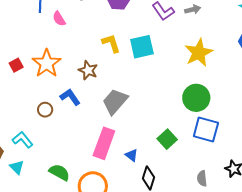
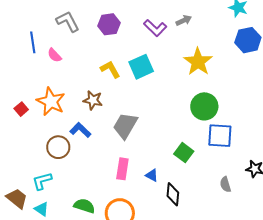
brown circle: (45, 110) -> (58, 147), size x1.5
cyan L-shape: (23, 140) -> (42, 181), turned -55
pink rectangle: (104, 143) -> (122, 169), size x0.7

